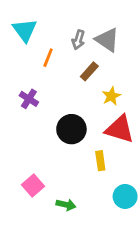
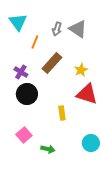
brown rectangle: (89, 71) -> (52, 63), moved, size x1.5
black circle: (71, 129) -> (27, 94), moved
yellow rectangle: (100, 161) -> (62, 113), moved

